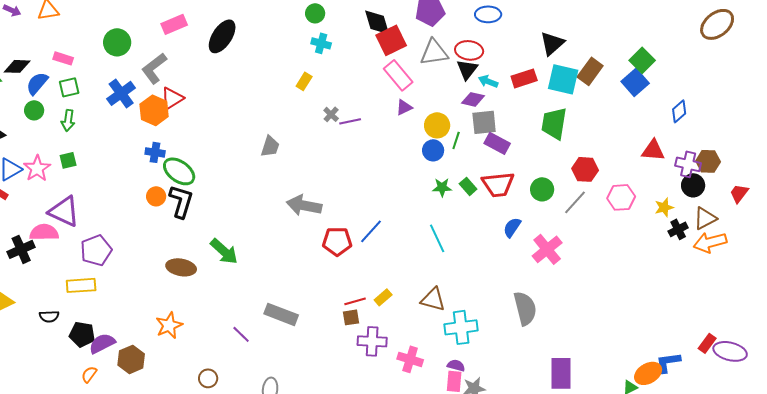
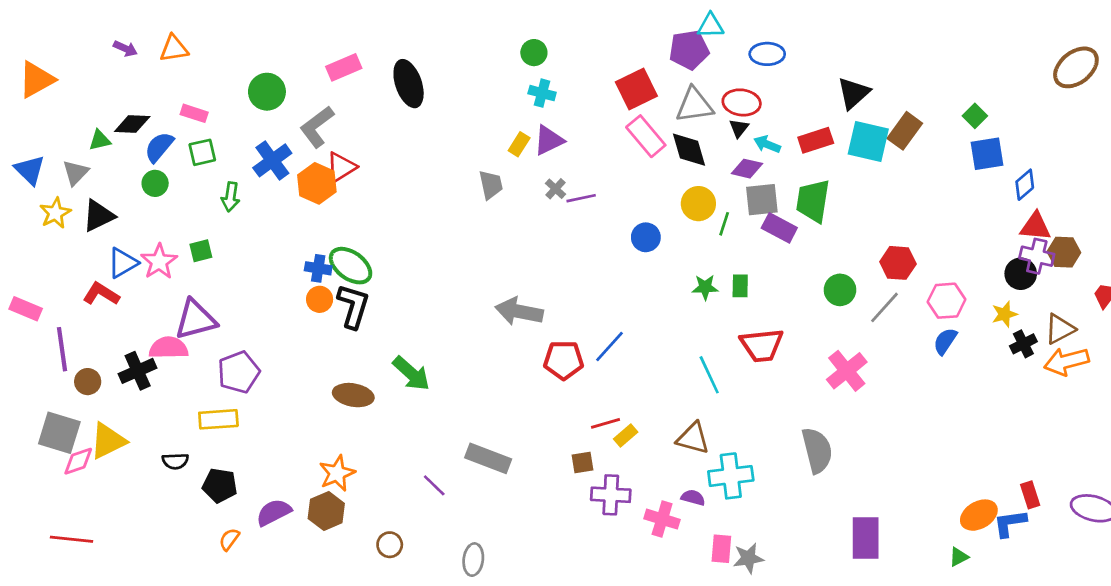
black diamond: (377, 22) -> (689, 150), moved
black ellipse: (222, 36) -> (409, 84), turned -52
green square: (642, 60) -> (975, 116), size x0.7
black triangle: (467, 69) -> (739, 128), size x0.7
blue square: (635, 82) -> (987, 154), moved, turned 32
purple triangle: (404, 107) -> (549, 140), moved, size x1.4
green arrow: (68, 120) -> (231, 197), moved
green trapezoid: (554, 123) -> (813, 201), moved
gray trapezoid: (270, 146) -> (491, 185), moved, turned -30
blue circle: (433, 150) -> (646, 237), moved
red triangle: (653, 150) -> (1035, 227), moved
blue cross: (155, 152) -> (318, 268), moved
red trapezoid: (498, 184) -> (762, 345), moved
black circle: (693, 185) -> (1021, 274), moved
green rectangle: (468, 186) -> (740, 286), turned 42
purple triangle: (64, 211) -> (196, 320), turned -40
blue semicircle: (512, 227) -> (945, 341), moved
cyan line: (437, 238) -> (709, 375), moved
red line: (355, 301) -> (605, 423), moved
purple semicircle: (102, 343) -> (274, 512), moved
red rectangle: (707, 343) -> (1030, 495), moved, turned -54
brown hexagon: (131, 359) -> (326, 511), moved
purple semicircle: (456, 365) -> (693, 498), moved
orange ellipse: (648, 373) -> (979, 515), moved

